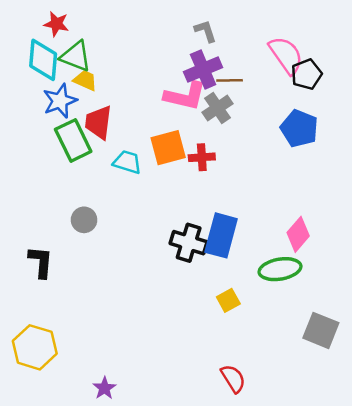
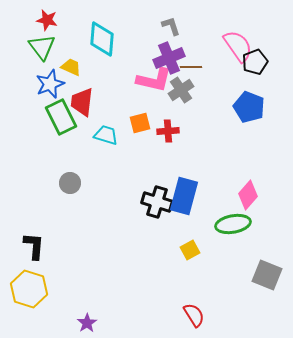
green triangle: (76, 56) -> (42, 47), moved, turned 32
cyan diamond: (43, 60) -> (102, 39), moved
orange square: (168, 148) -> (140, 123), size x0.7
black L-shape: (41, 262) -> (34, 246), moved

